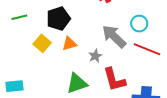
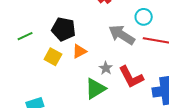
black pentagon: (58, 19) -> (63, 29), turned -30
gray star: (95, 56) -> (106, 68), moved

